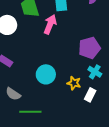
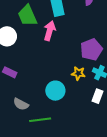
cyan circle: (46, 74) -> (55, 91), moved
yellow star: (74, 83) -> (78, 73), moved

